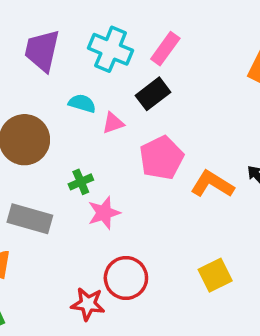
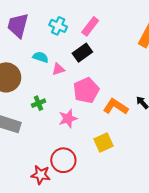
cyan cross: (111, 49) -> (58, 26), size x0.7
pink star: (104, 213) -> (68, 118), moved
yellow square: (215, 275) -> (104, 143), moved

